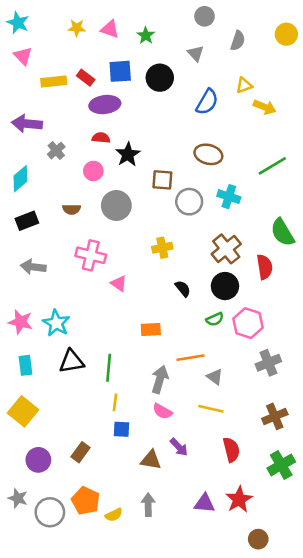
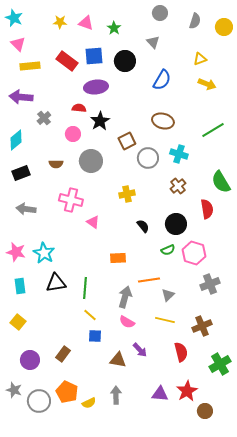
gray semicircle: (238, 41) -> (195, 21), moved
red rectangle: (86, 78) -> (67, 61), size x1.5
yellow rectangle: (54, 82) -> (30, 66), moved
yellow triangle: (244, 85) -> (200, 59), moved
purple ellipse: (105, 105) -> (96, 87), moved
brown square: (162, 180) -> (127, 141), turned -30
brown cross: (226, 249) -> (178, 186), moved, size x0.7
gray triangle: (215, 377) -> (168, 295), turned 40
yellow line: (115, 402) -> (90, 315), turned -56
yellow square: (23, 411) -> (18, 322), size x0.7
brown cross: (275, 416) -> (202, 326), moved
brown circle: (258, 539) -> (205, 411), moved

